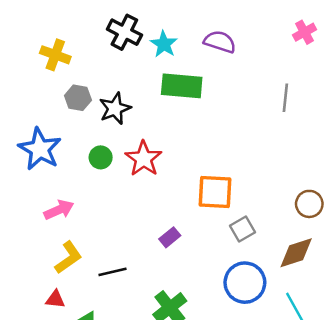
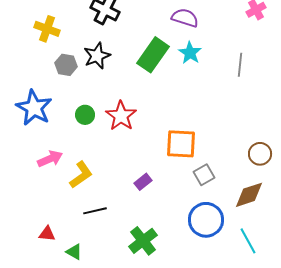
cyan star: (164, 44) -> (190, 53), moved
green rectangle: (182, 86) -> (153, 55), turned -60
black star: (115, 109) -> (97, 56), moved
yellow L-shape: (68, 258) -> (81, 175), moved

